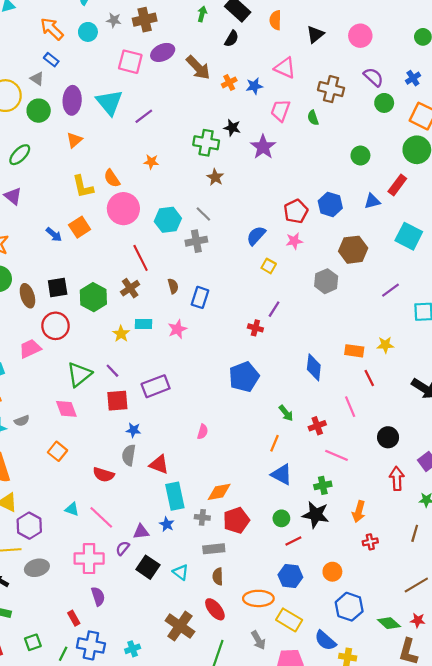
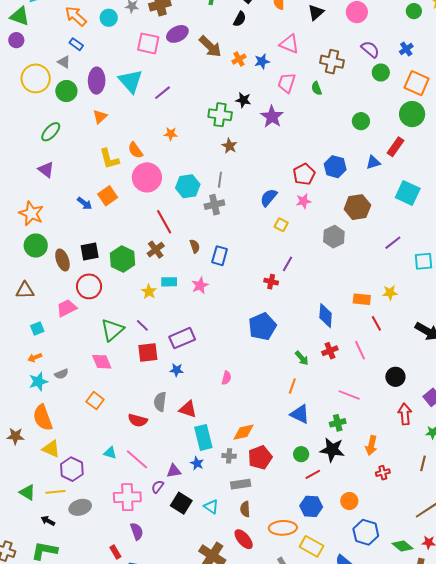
gray line: (203, 214) -> (220, 180), turned 56
red cross: (317, 426) -> (330, 351), moved
blue star: (133, 430) -> (177, 370), moved

